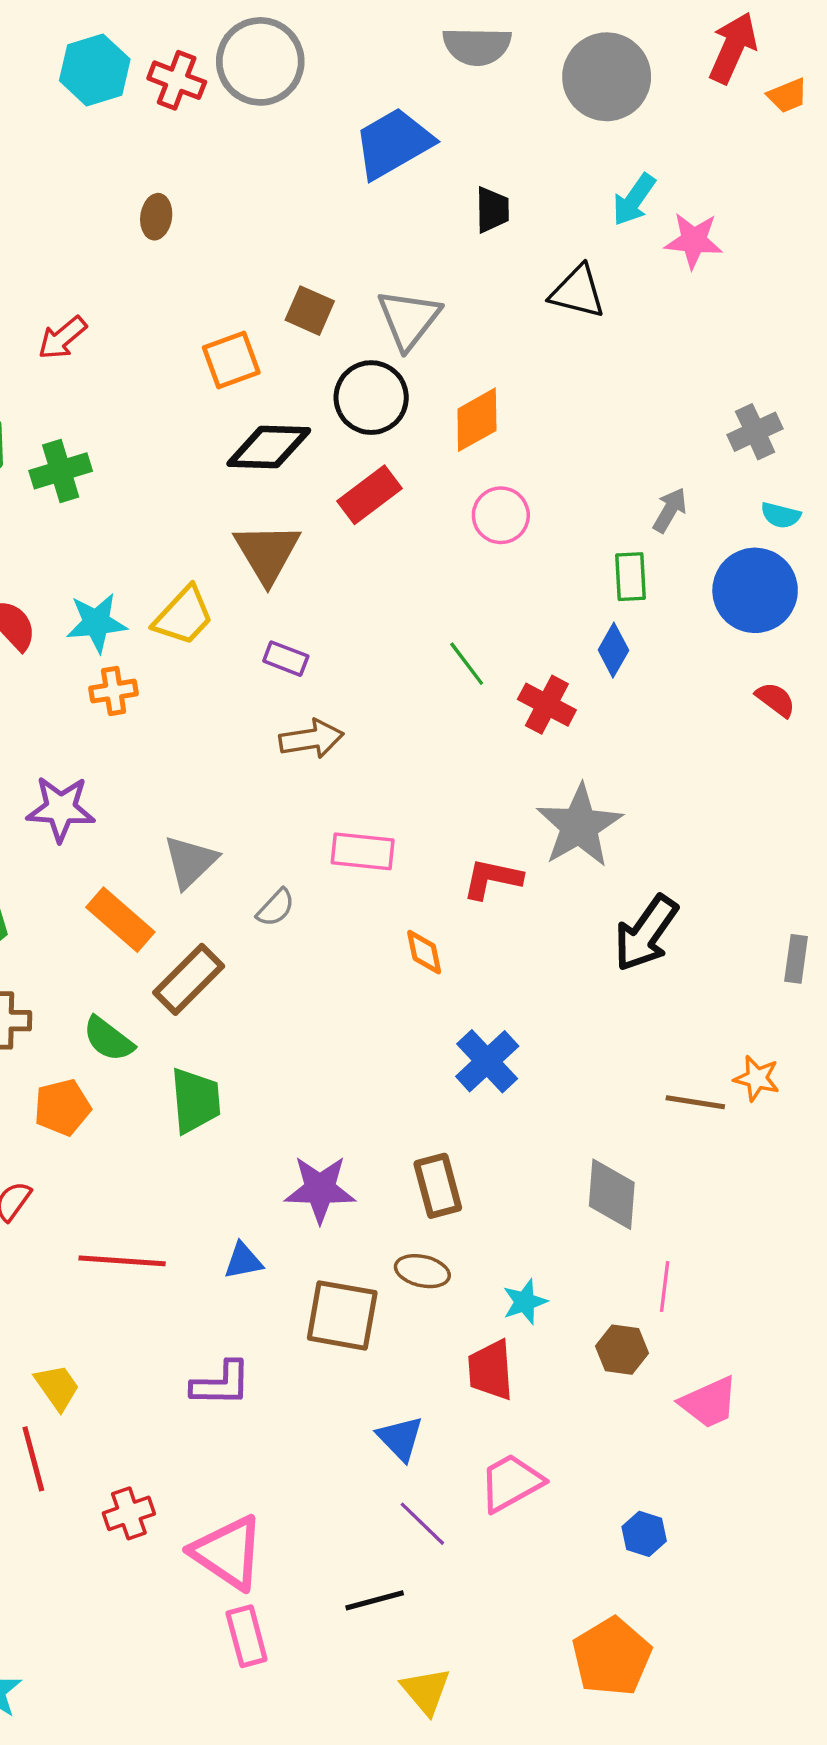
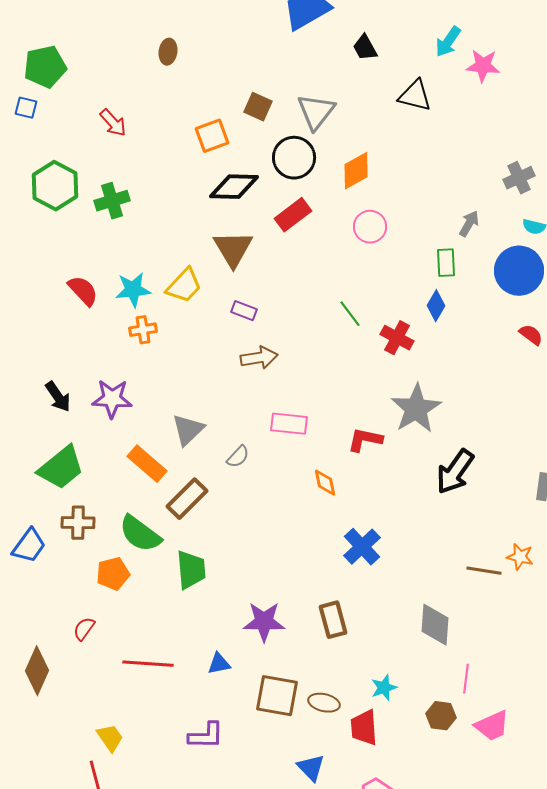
black trapezoid: (492, 210) -> (365, 48), turned 152
red arrow: (62, 338) -> (113, 123), turned -92
green semicircle: (108, 1039) -> (140, 534), size x1.4
brown ellipse: (422, 1271) -> (324, 703), moved
pink trapezoid: (709, 1402) -> (492, 726), moved

